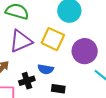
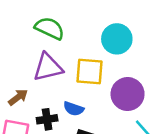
yellow square: (53, 39) -> (89, 72), turned -30

